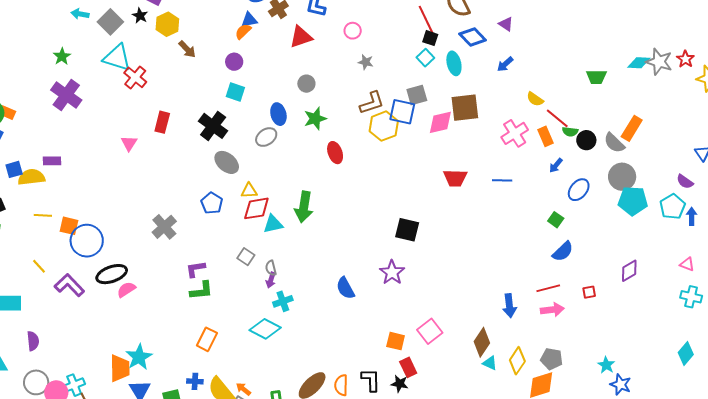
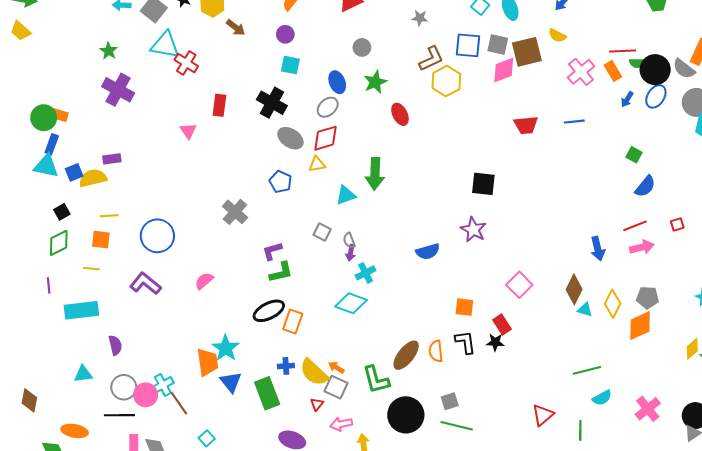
gray square: (417, 95) -> (498, 44), moved, turned 35
yellow semicircle: (535, 99) -> (557, 35), moved
blue square: (402, 112) -> (468, 45), moved
red line: (557, 118) -> (623, 51), turned -35
black circle: (586, 140) -> (655, 70), size x1.5
blue ellipse: (579, 190) -> (656, 96), moved
red diamond: (256, 208) -> (325, 138), moved
orange square: (69, 226) -> (101, 240), moved
yellow line: (39, 266) -> (91, 269), moved, turned -35
black ellipse: (112, 274) -> (269, 311), moved
blue semicircle: (345, 288) -> (428, 252), turned -70
orange square: (396, 341) -> (464, 307), moved

